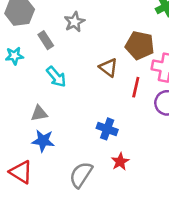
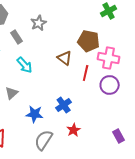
gray triangle: (39, 113) -> (12, 93), turned -32
blue cross: (107, 129) -> (64, 105), turned 35
blue star: (43, 141) -> (35, 114), moved

